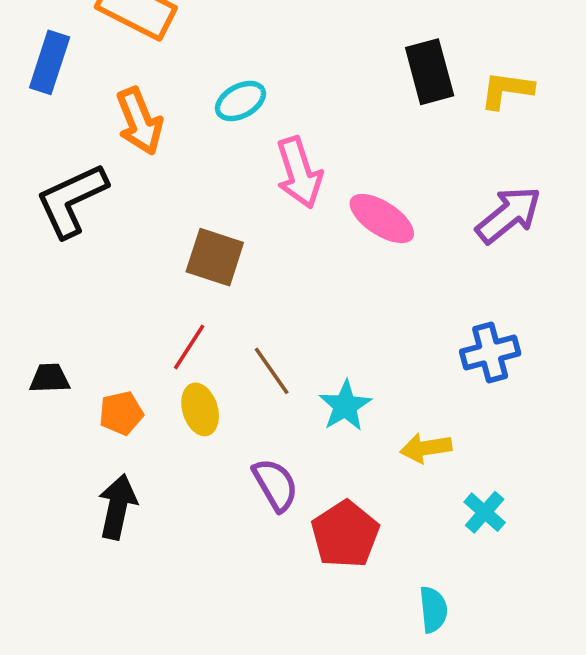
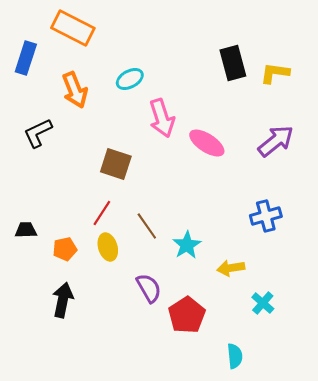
black L-shape: (72, 200) -> (38, 133), size x0.7

